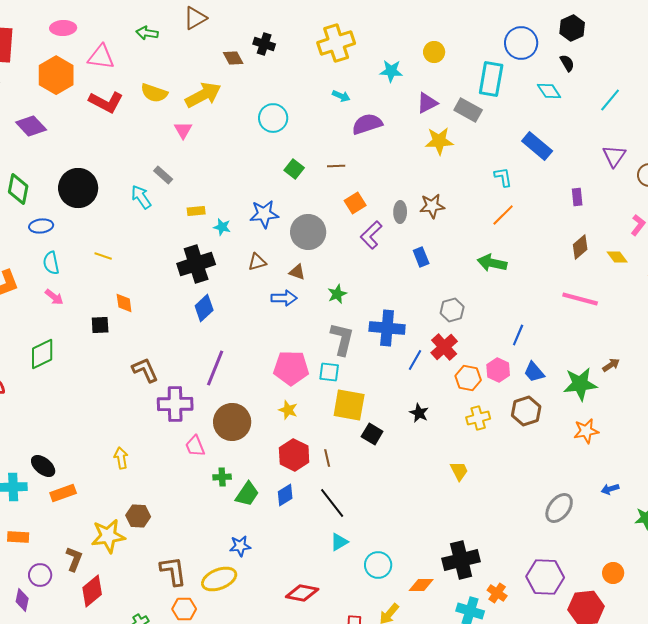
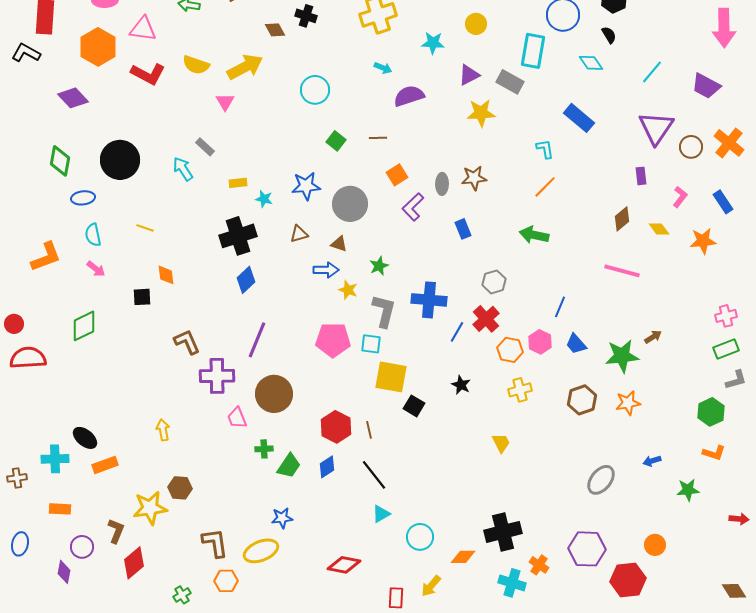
purple triangle: (614, 156) -> (656, 128), size x1.5
purple rectangle: (577, 197) -> (641, 176), moved
yellow star: (288, 410) -> (348, 290), moved
brown hexagon: (526, 411) -> (582, 400), moved

